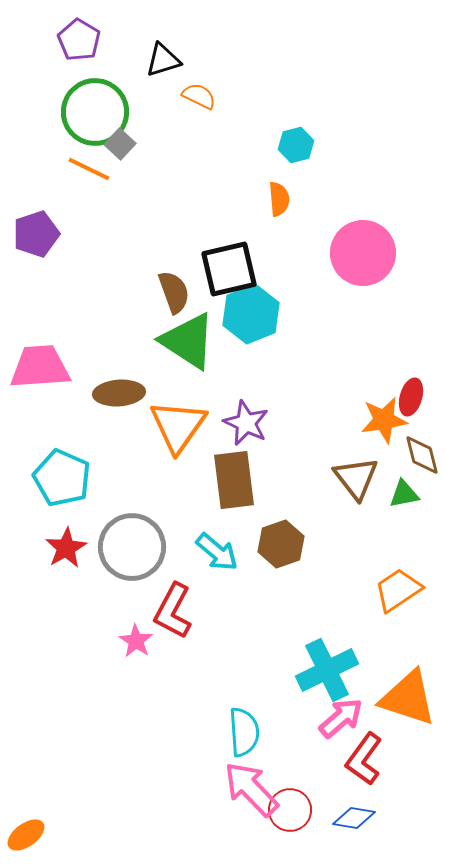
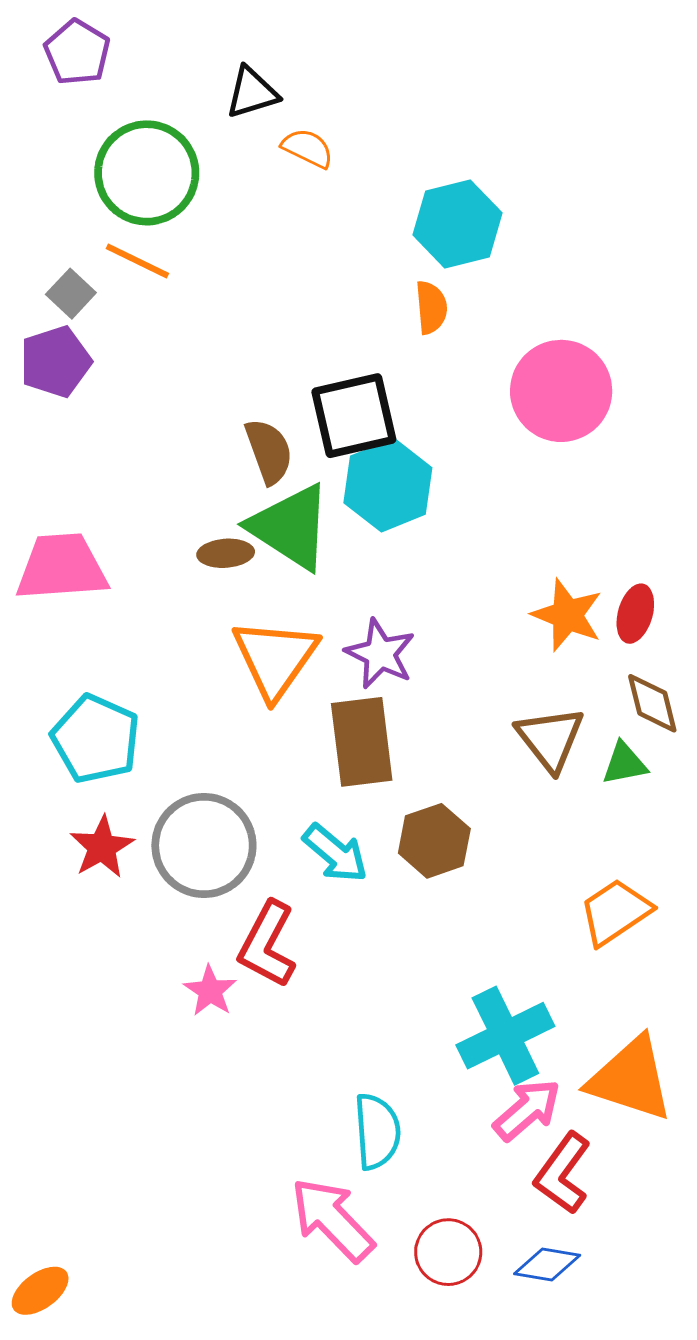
purple pentagon: (79, 40) -> (77, 52), moved
gray square: (120, 144) -> (71, 294), moved
cyan hexagon: (296, 145) -> (458, 224), size x1.6
brown ellipse: (119, 393) -> (226, 553), moved, size x0.7
orange star: (384, 420) -> (567, 615), moved, turned 30
pink arrow: (251, 789) -> (332, 1220), moved

